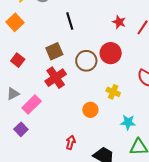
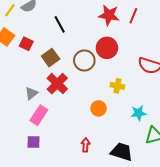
red star: (119, 22) -> (109, 15), size x1.5
red square: (18, 60) -> (26, 44), moved
gray triangle: (13, 94) -> (31, 93), moved
purple square: (21, 129) -> (33, 142), turned -32

